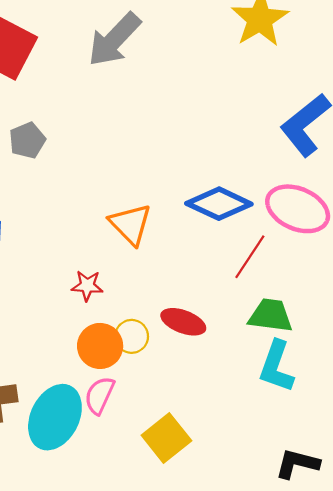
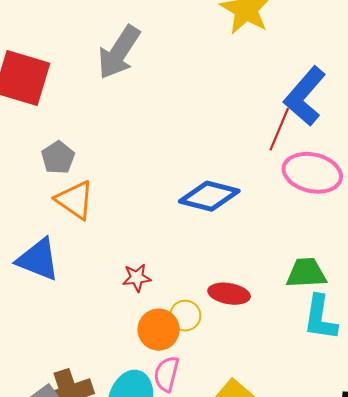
blue diamond: (219, 204) -> (209, 196), moved
orange triangle: (131, 224) -> (75, 200), moved
red line: (250, 257) -> (279, 129), moved

